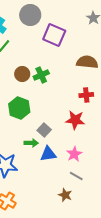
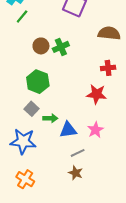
gray square: (44, 130) -> (31, 109), moved
gray line: (76, 176) -> (78, 153), moved, turned -56
brown star: (65, 195) -> (76, 173), moved

